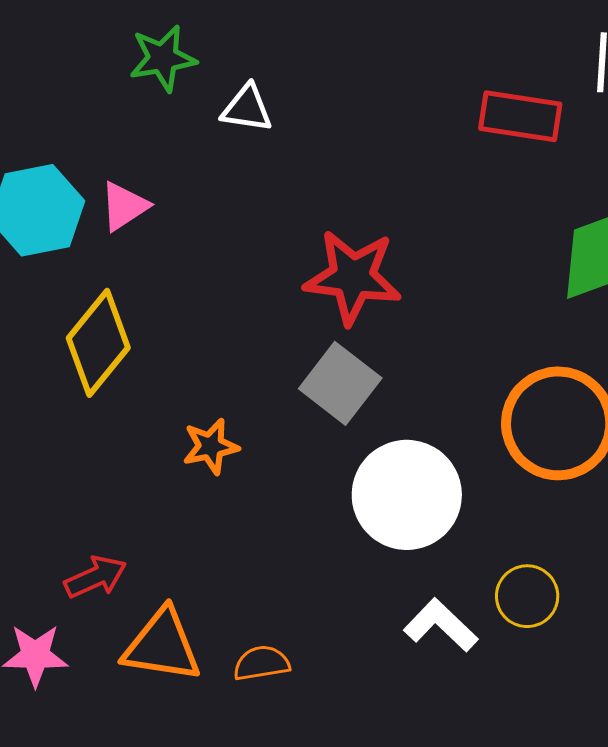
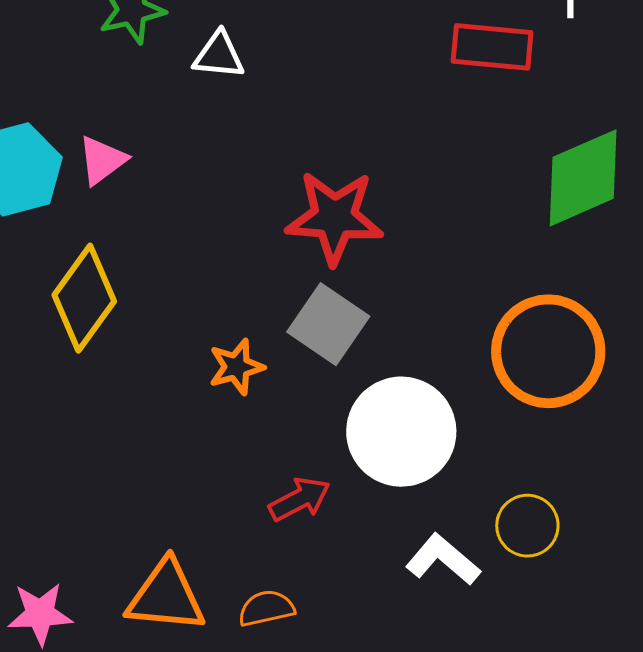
orange star: (211, 446) -> (236, 367), moved
red arrow: (96, 577) -> (299, 499), moved

